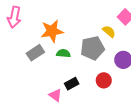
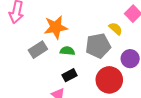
red circle: (104, 80) -> (109, 80), size x1.6
black rectangle: (72, 84) -> (70, 75), moved

